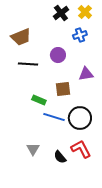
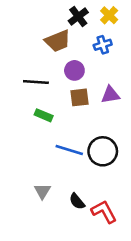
brown trapezoid: (21, 37) -> (58, 41), moved
brown square: (63, 89) -> (80, 97), moved
green rectangle: (39, 100) -> (44, 115), moved
red L-shape: (81, 149) -> (104, 212), moved

